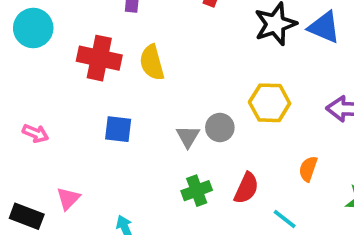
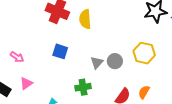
pink arrow: (35, 133) -> (17, 57), moved
orange semicircle: (308, 169) -> (144, 92), moved
green cross: (197, 191) -> (83, 87), moved

